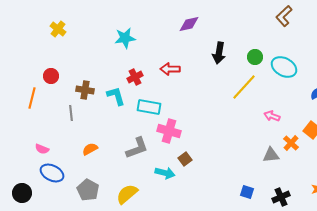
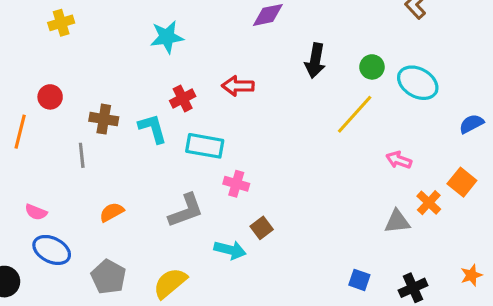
yellow cross: (58, 29) -> (61, 23), turned 35
pink cross: (169, 131) -> (236, 184), size x0.7

